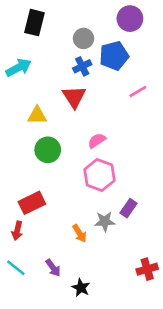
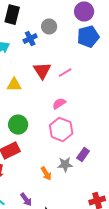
blue pentagon: (114, 56) -> (88, 37), moved
blue cross: (82, 66) -> (30, 39), moved
pink line: (138, 91) -> (65, 73), moved
green circle: (48, 150) -> (18, 125), moved

